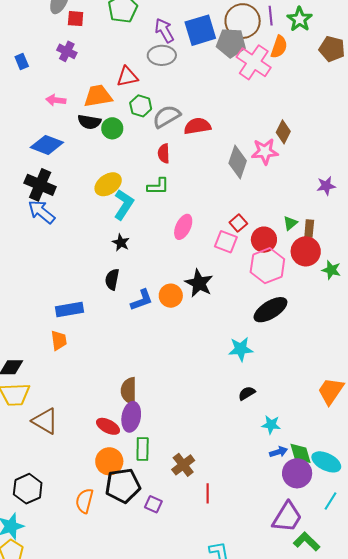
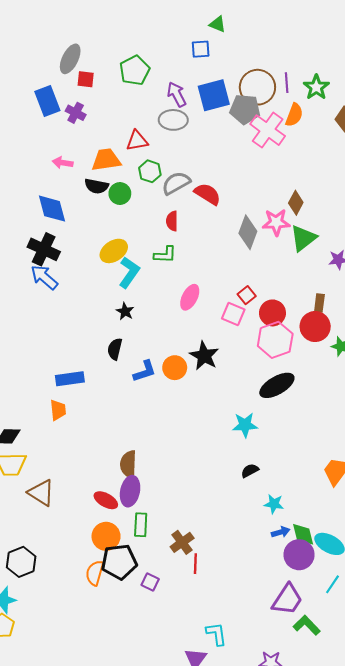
blue rectangle: (22, 61) -> (47, 101), moved, size x1.8
red semicircle: (197, 126) -> (208, 194), turned 40
blue diamond: (47, 145) -> (52, 209), turned 52
green triangle: (290, 223) -> (303, 238), moved, size x1.8
red line: (208, 493) -> (195, 564), moved
orange semicircle: (84, 501) -> (95, 573), moved

